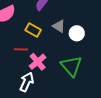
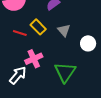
white circle: (77, 33) -> (88, 43), moved
red line: (21, 49) -> (20, 33), moved

